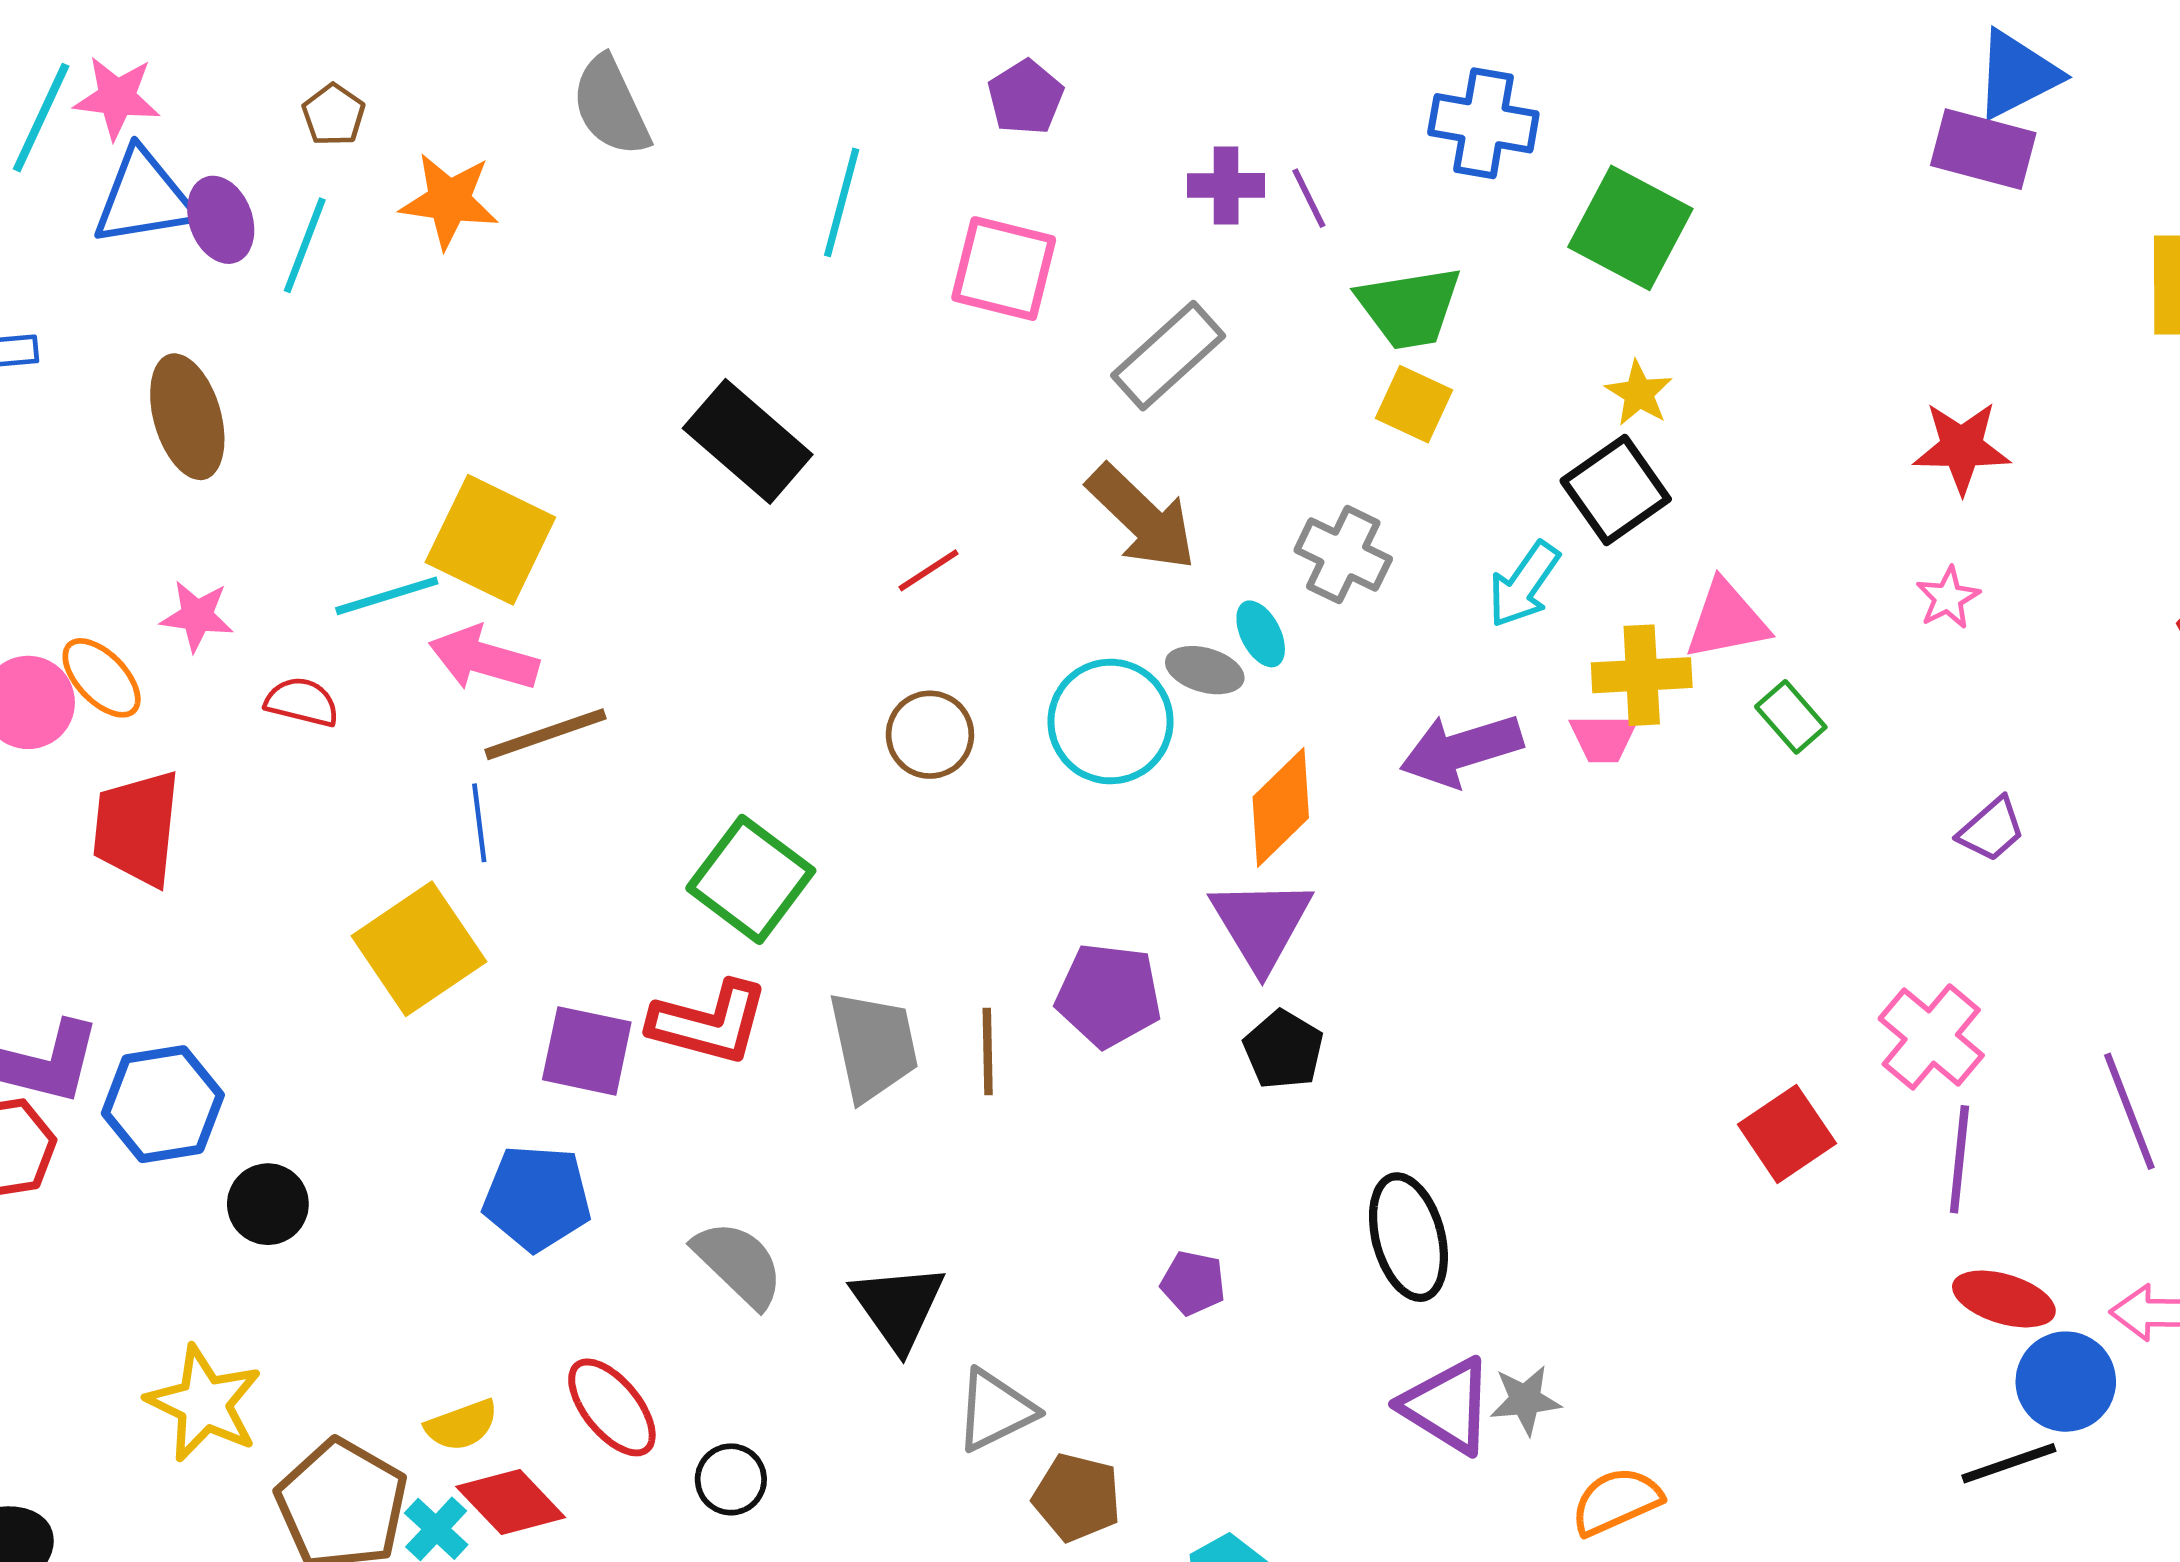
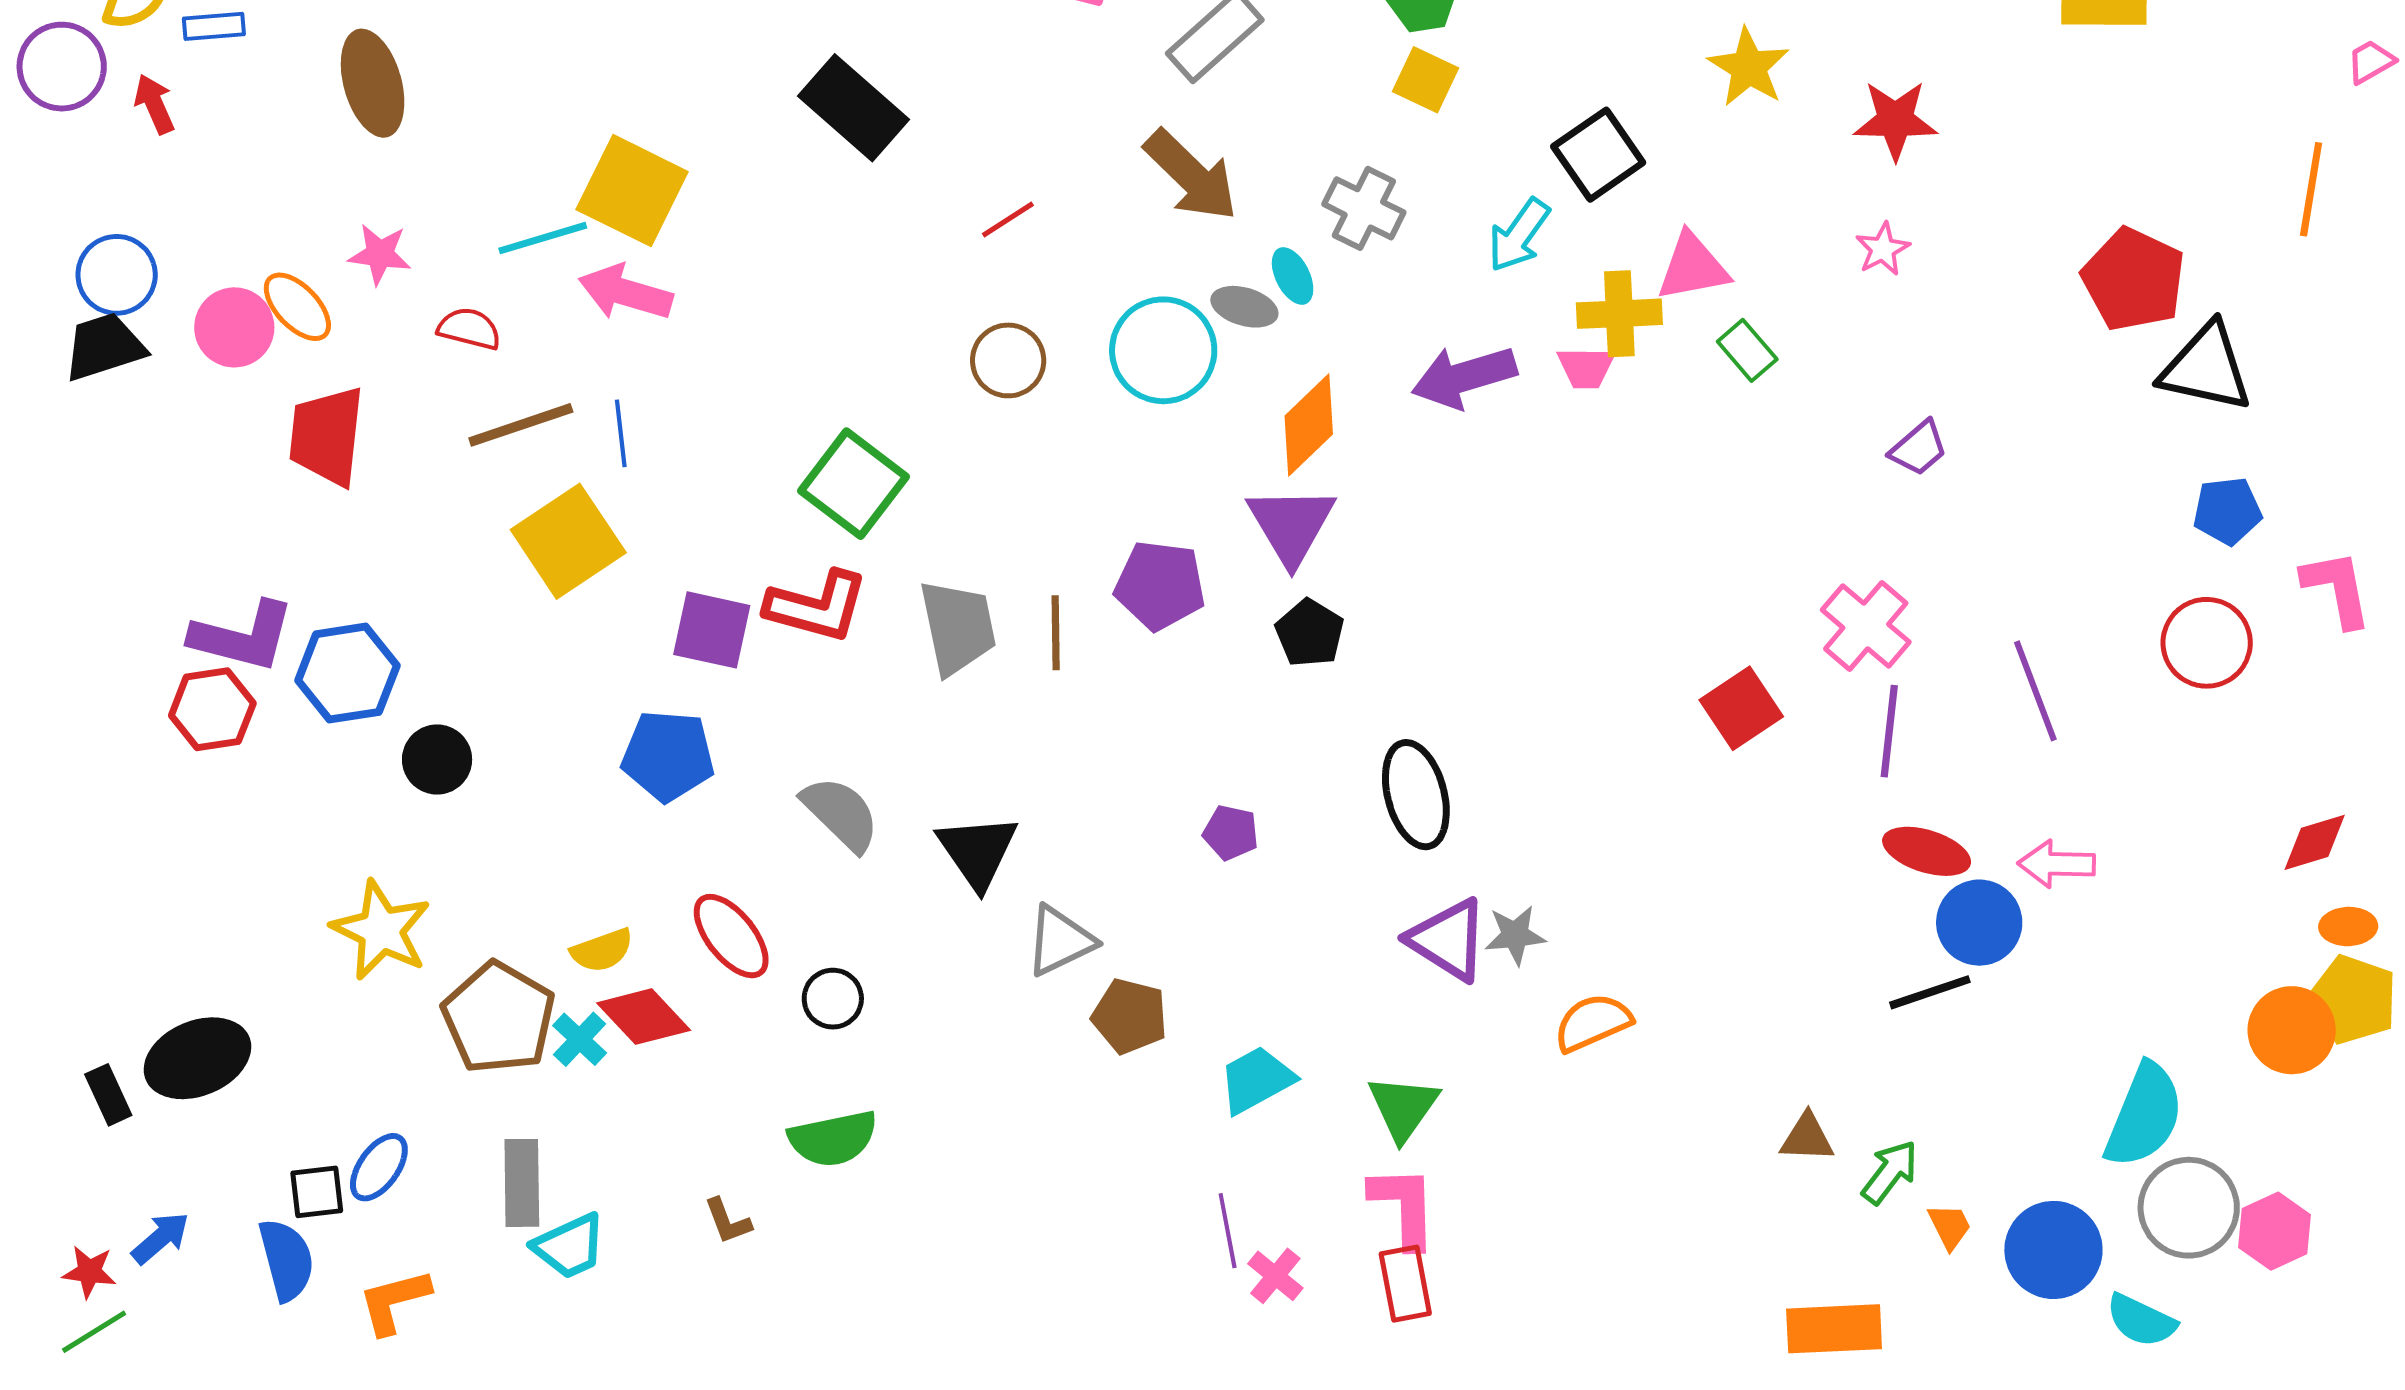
yellow star: (1639, 393) -> (1749, 67), moved, size x1.4
brown line: (546, 734) -> (521, 425), moved

